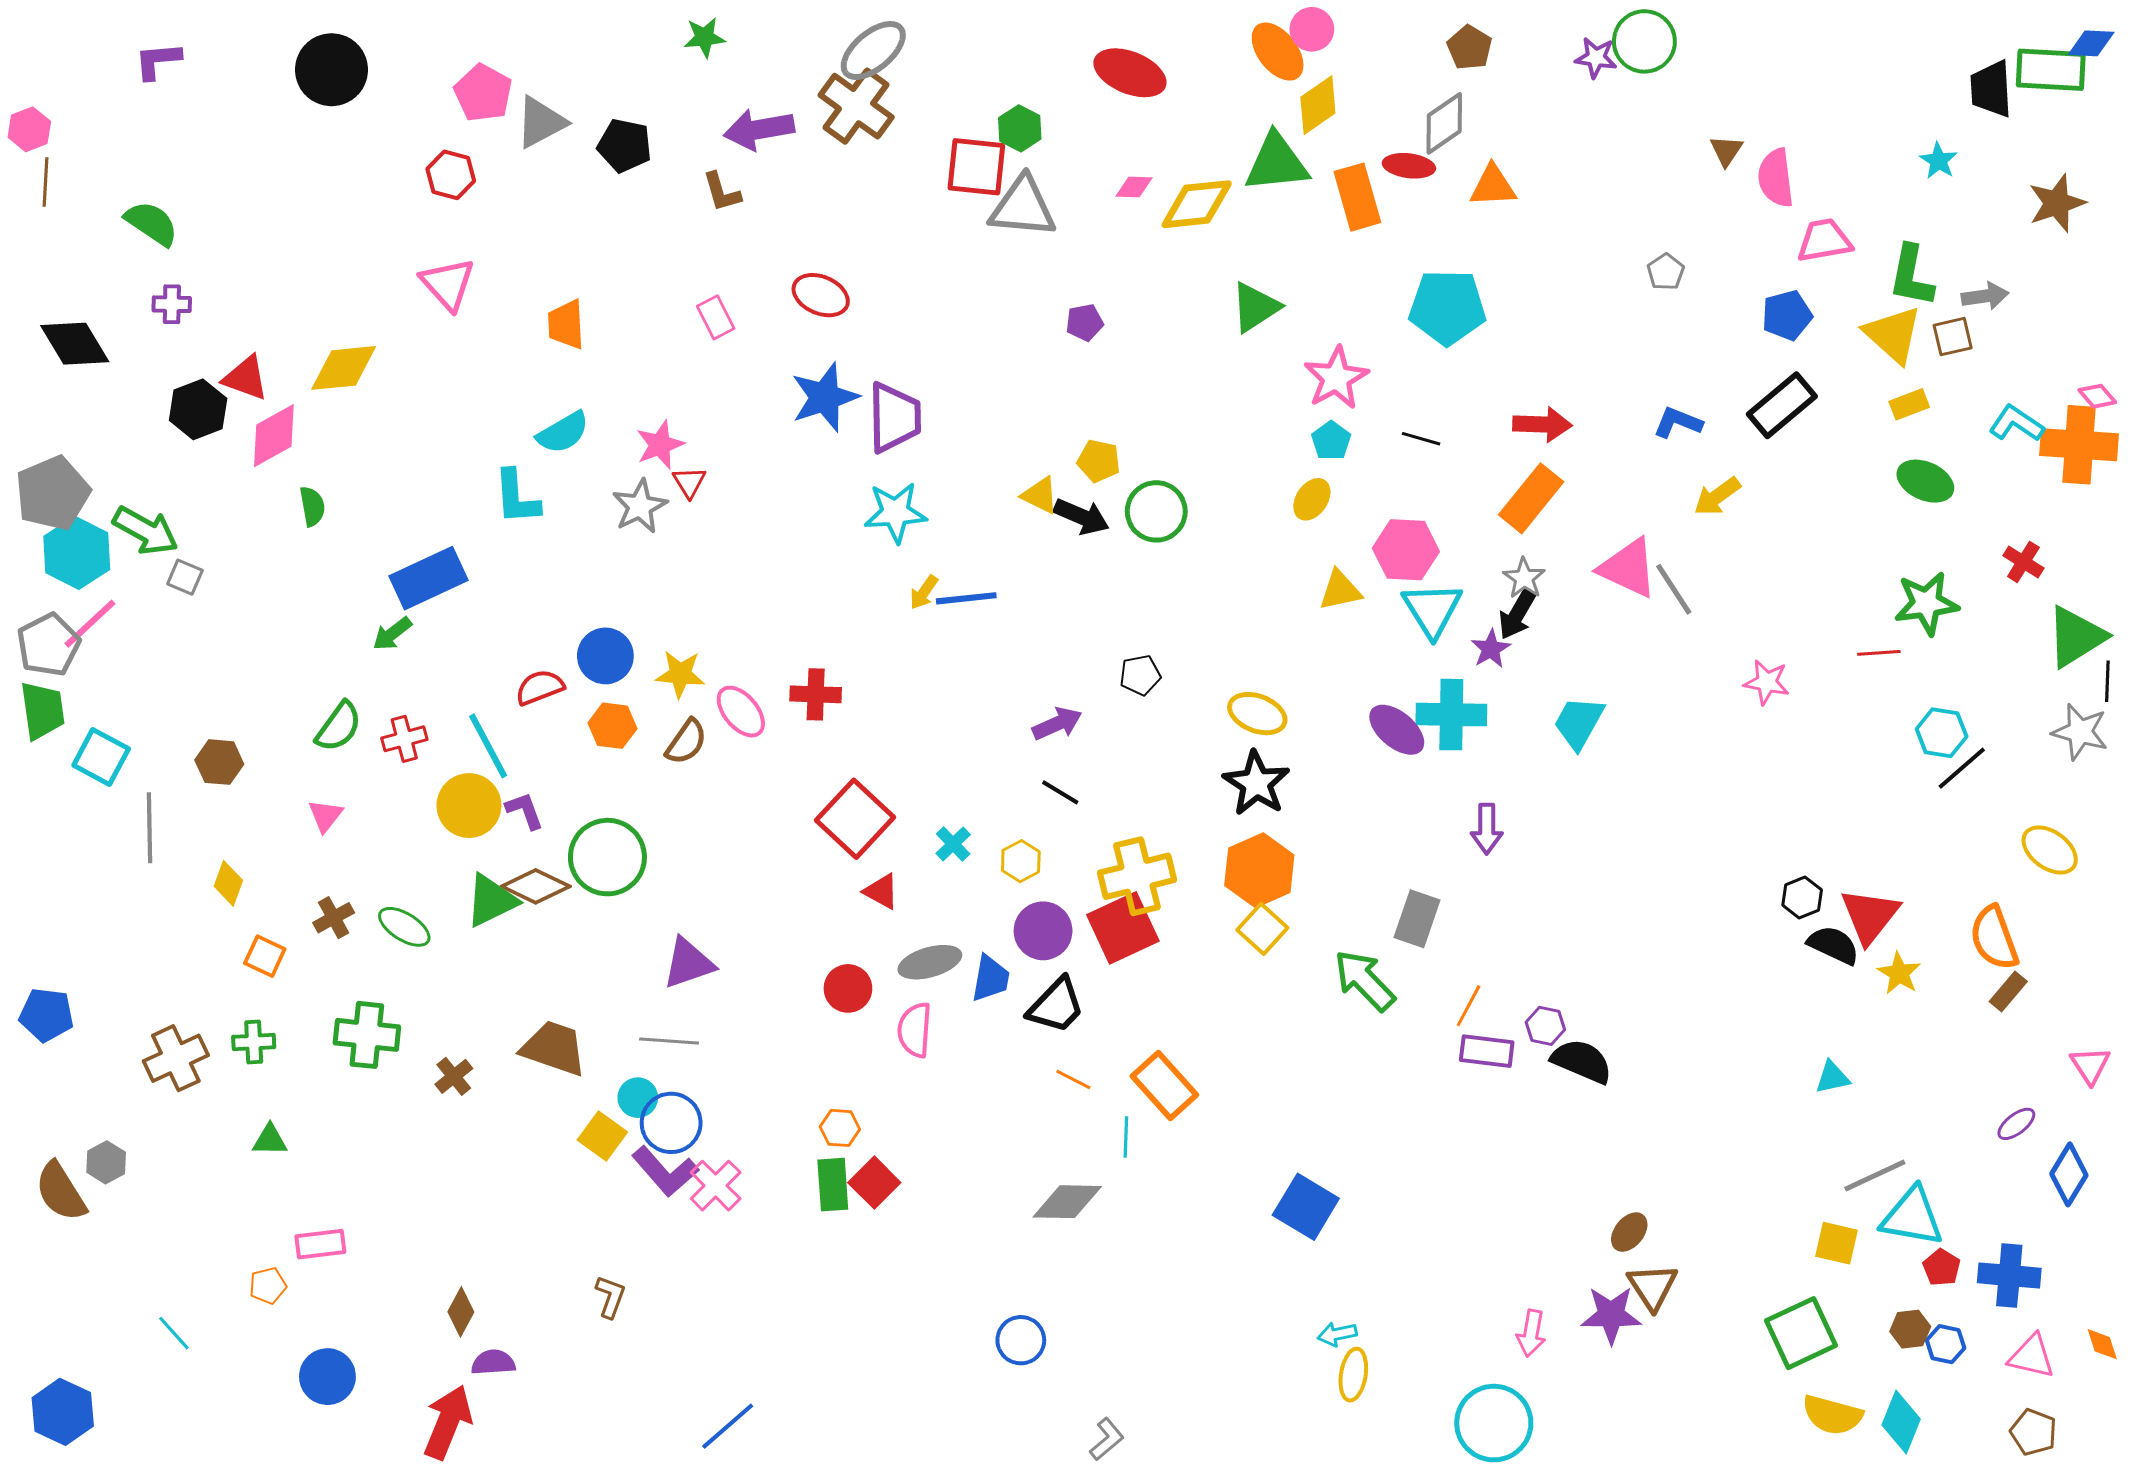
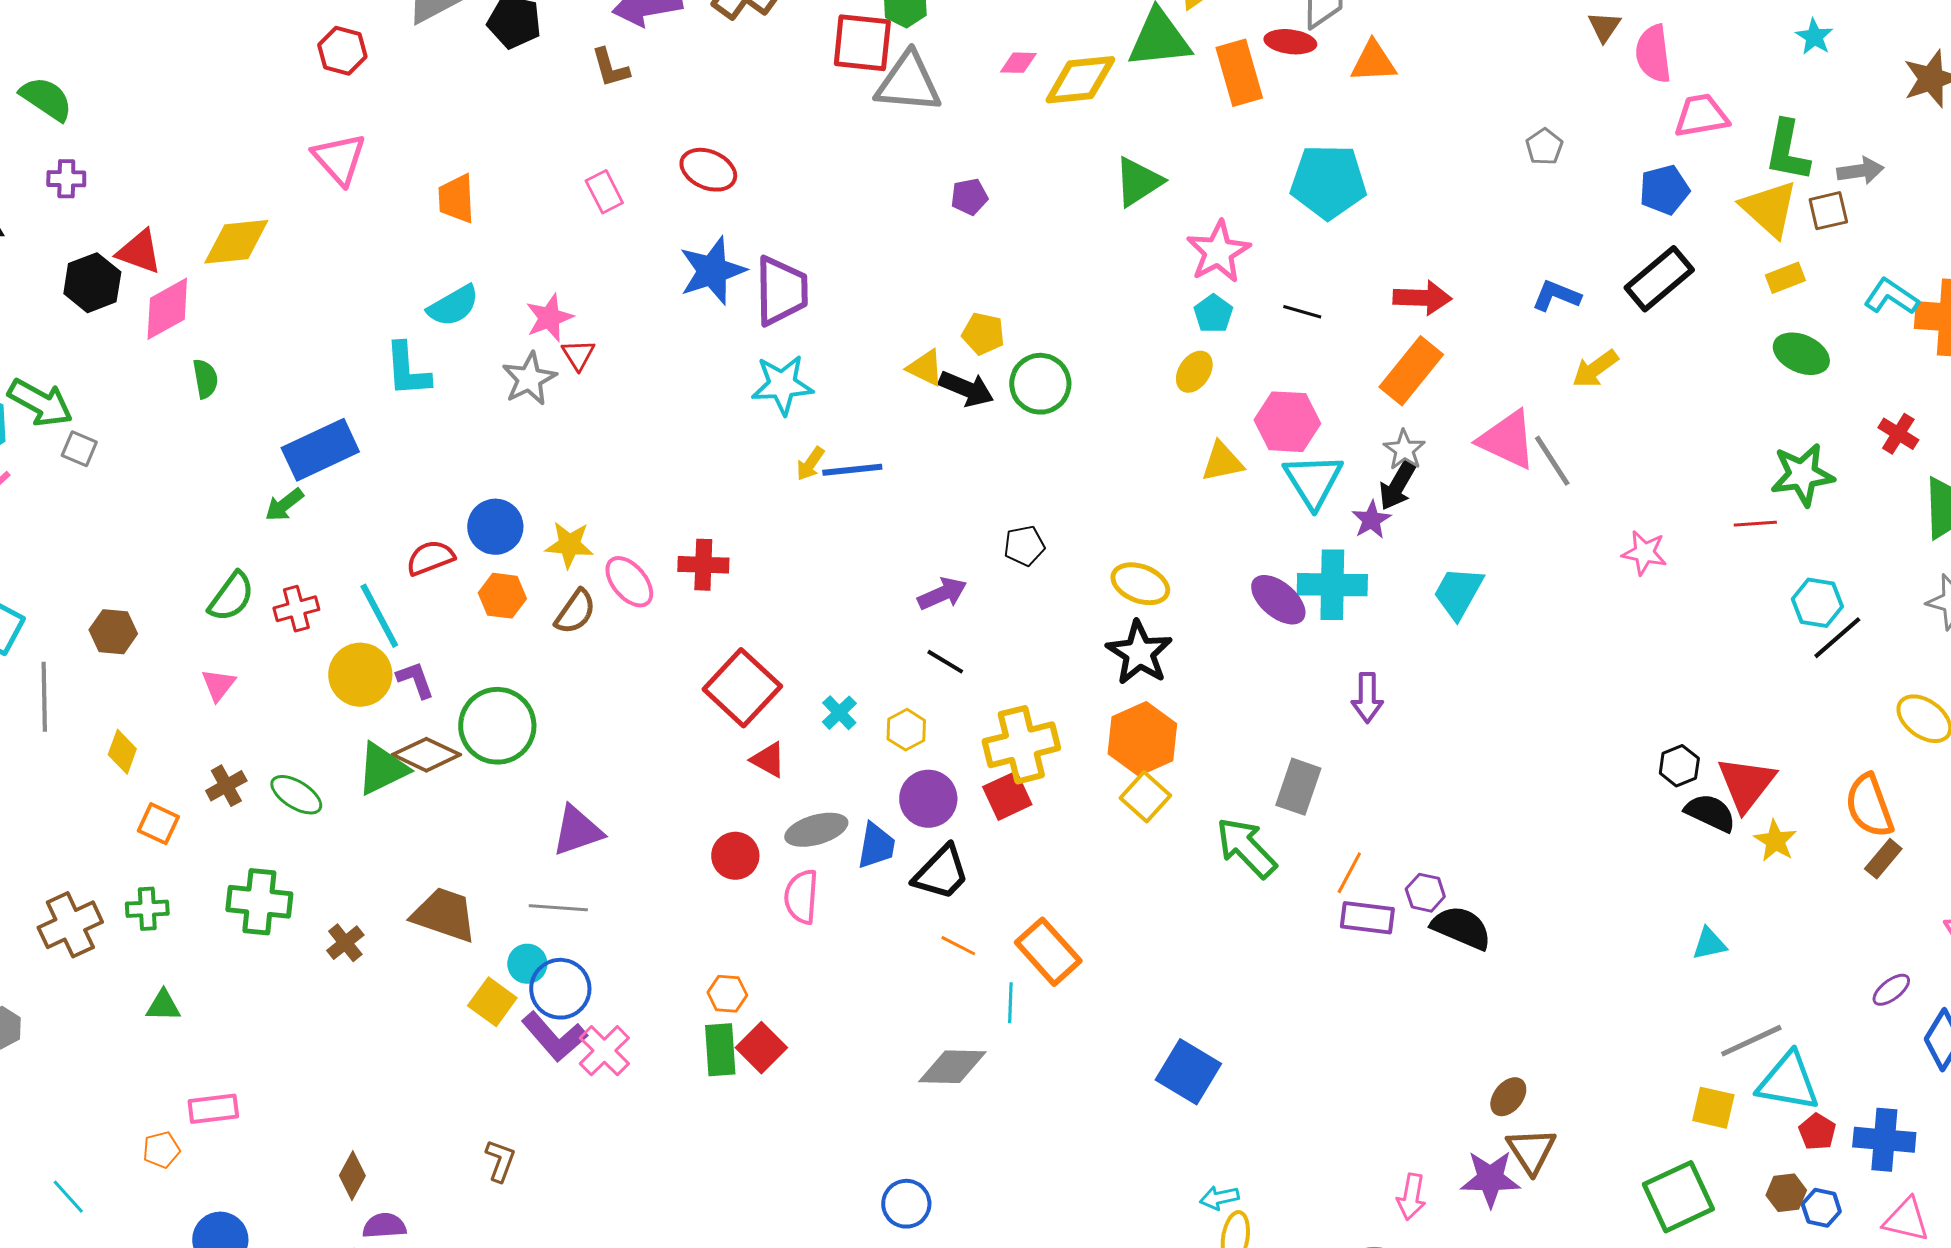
red square: (1123, 928) -> (1007, 796), size x0.7

